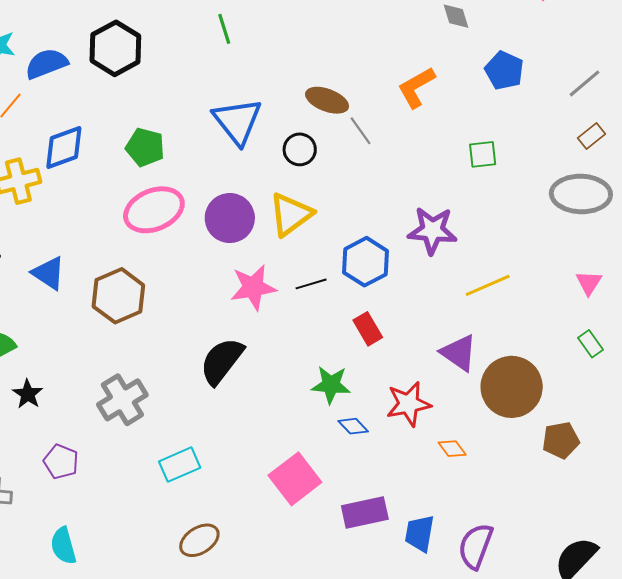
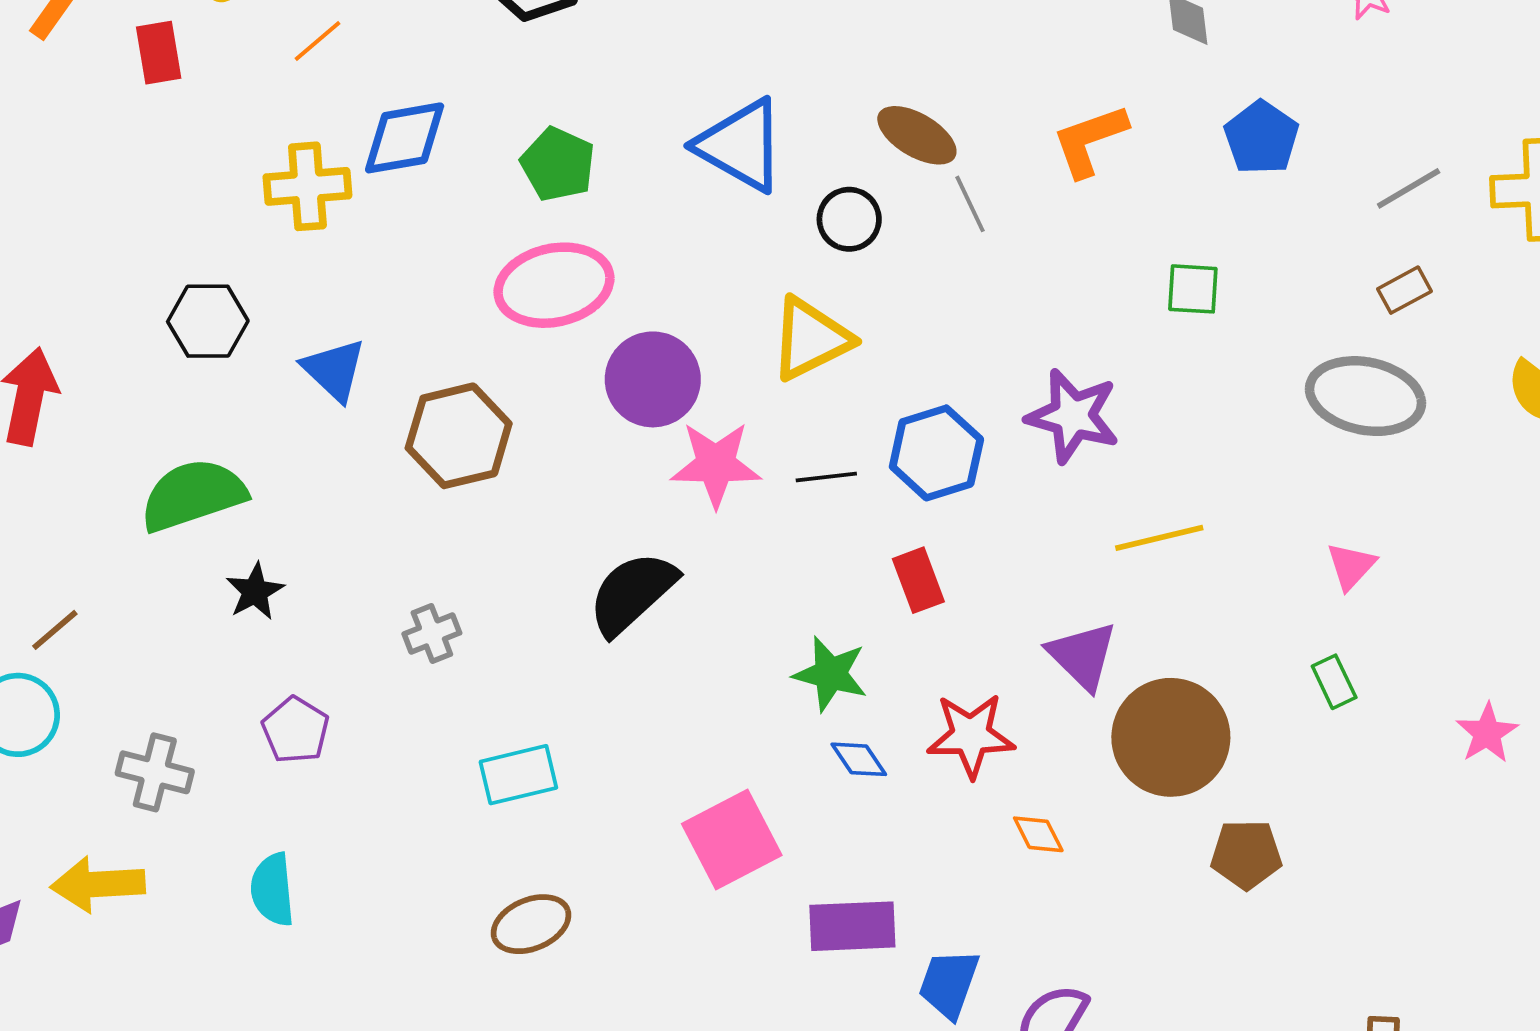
blue triangle: (237, 121) -> (741, 145), turned -32
purple circle: (230, 218) -> (653, 379), moved
gray cross: (122, 400) -> (432, 633), size x0.6

